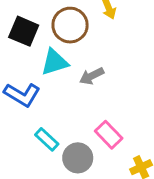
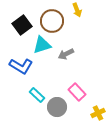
black square: (24, 31) -> (22, 25), turned 30

